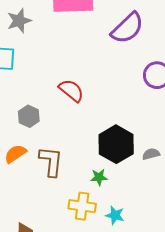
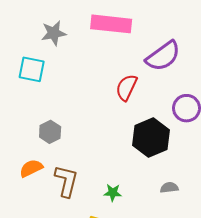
red semicircle: (71, 90) -> (127, 87), moved, turned -112
black hexagon: (116, 144) -> (151, 138), moved
green star: (99, 177) -> (113, 193), moved

